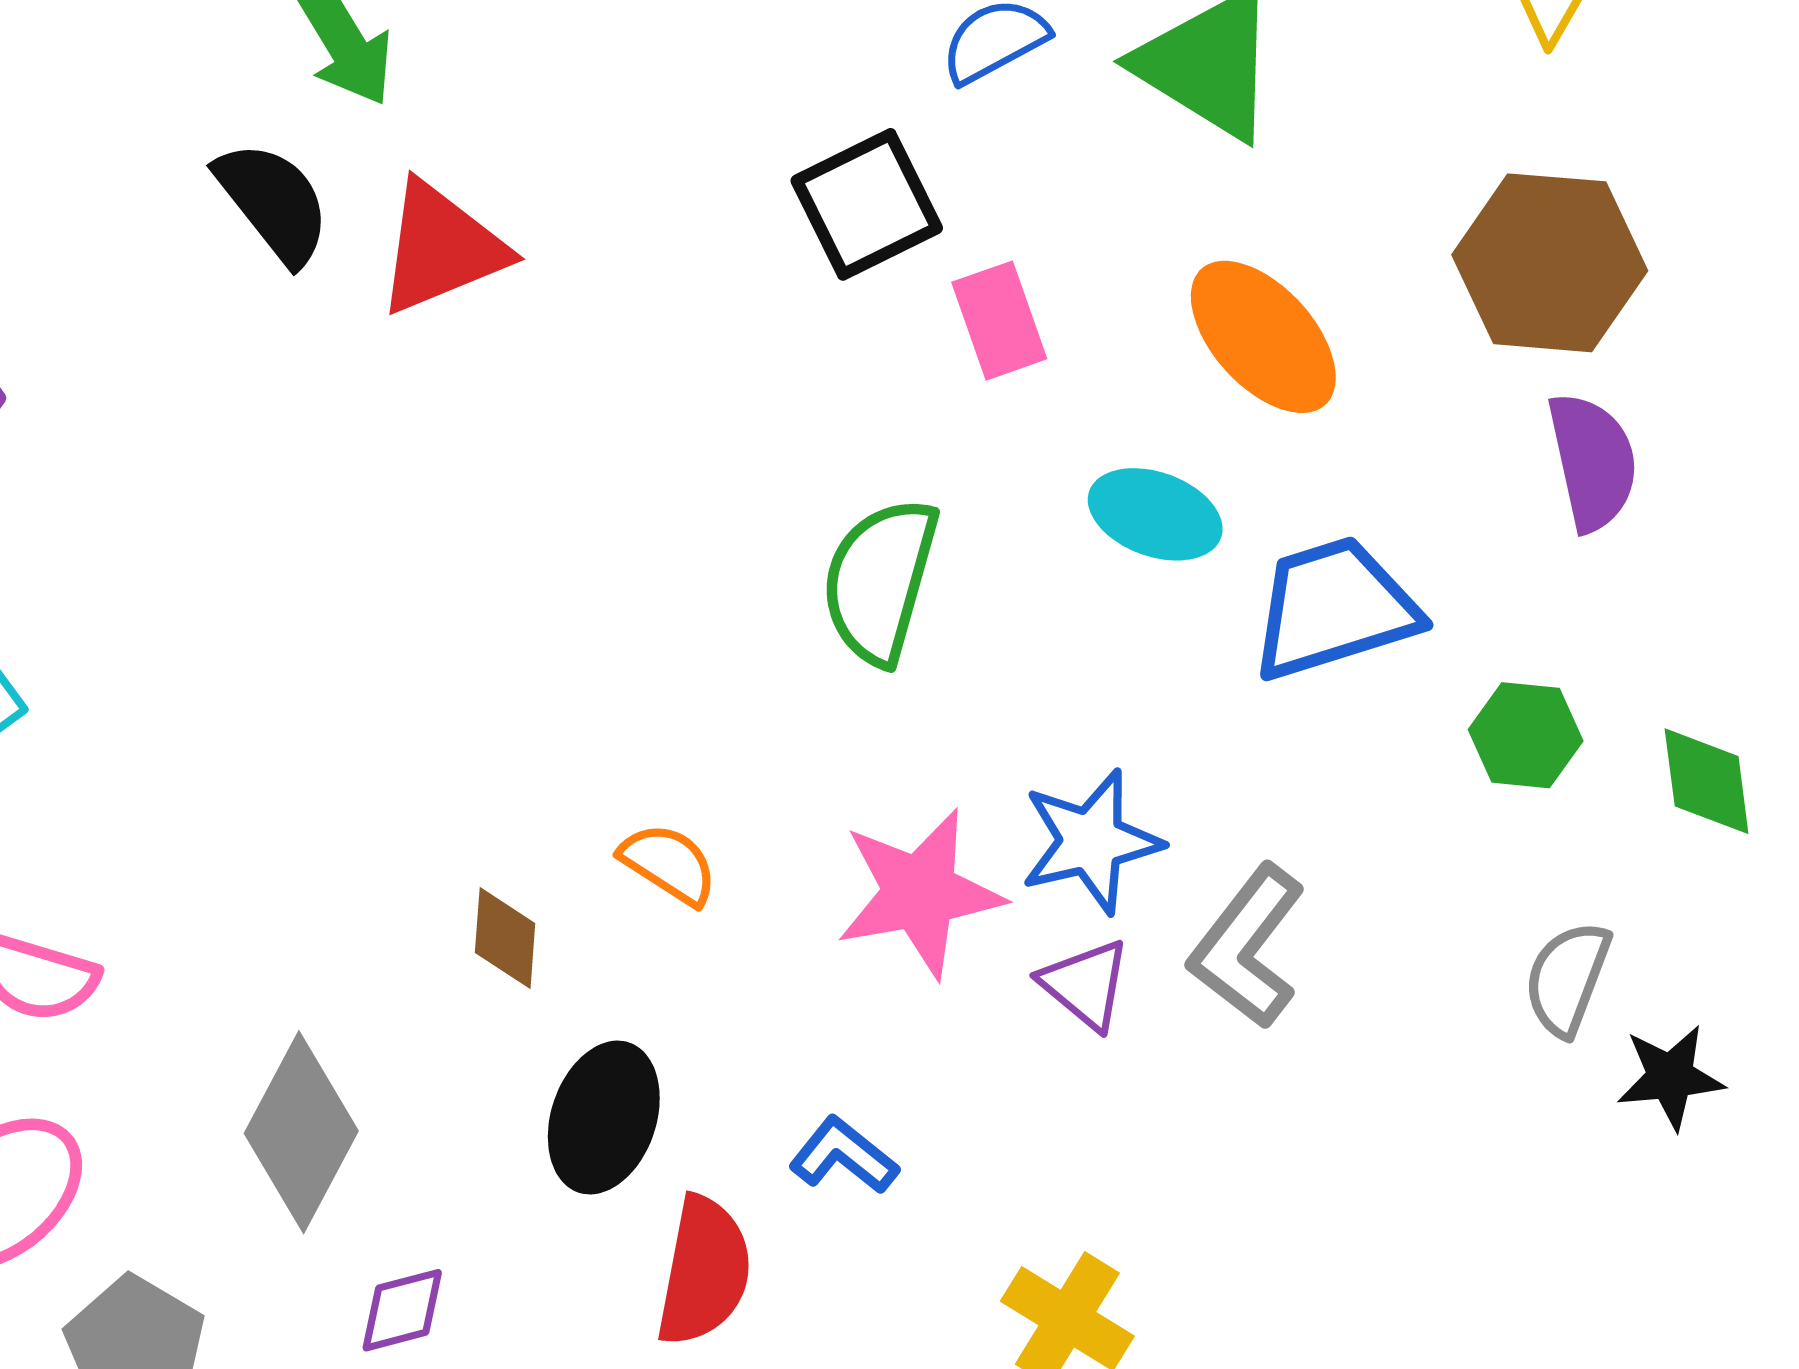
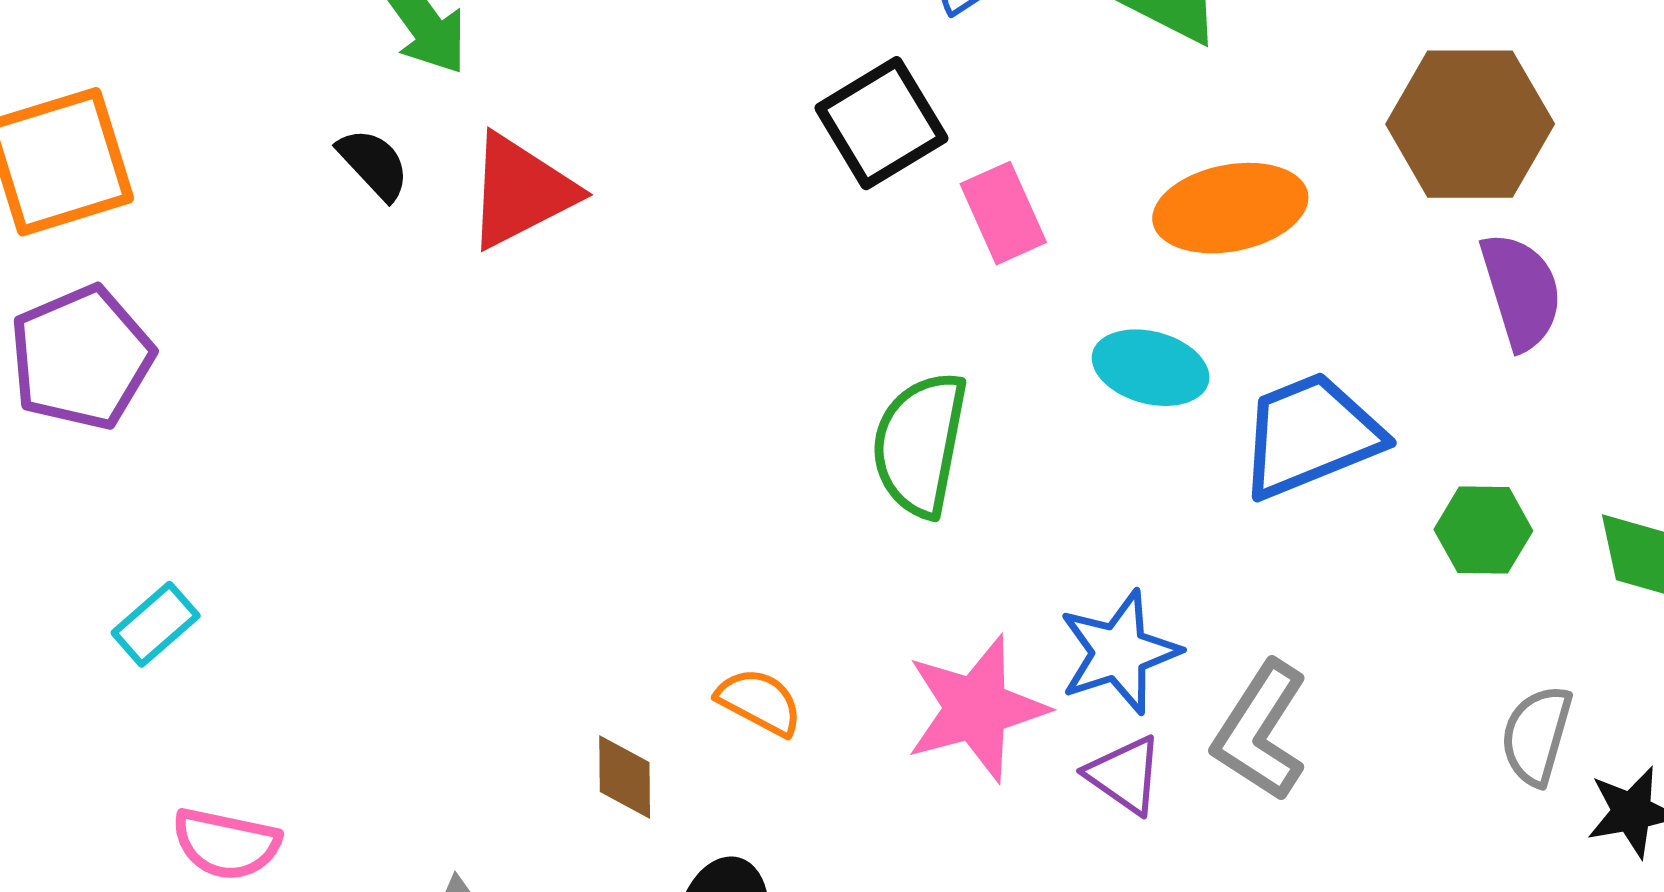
black semicircle: (273, 202) -> (374, 164), size x0.7
orange ellipse: (1263, 337) -> (1230, 208), turned -54

